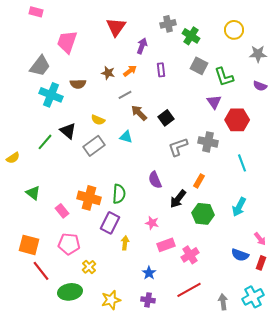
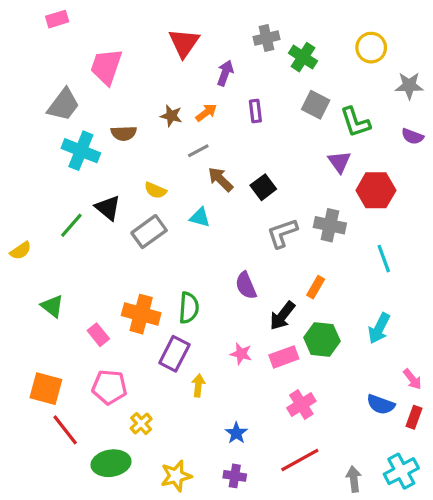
pink rectangle: (36, 12) -> (57, 19), turned -32
pink rectangle: (166, 245) -> (284, 357), moved

